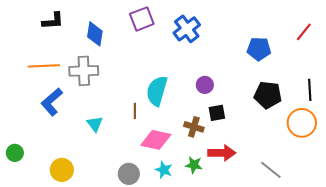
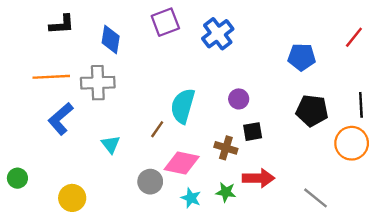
brown line: (135, 111) -> (157, 129), turned 35
gray circle: (129, 174) -> (150, 182), moved

